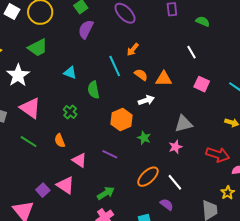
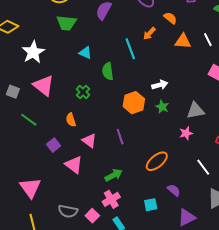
green trapezoid: (38, 48) -> (66, 23), moved, turned 30
orange semicircle: (141, 75) -> (170, 18), moved
orange triangle: (164, 79) -> (183, 41), moved
green star: (144, 138) -> (162, 107), moved
green line: (29, 142) -> (29, 120), moved
purple line: (110, 154) -> (120, 137), turned 42
white line: (175, 182) -> (203, 167), moved
purple square: (43, 190) -> (53, 145), moved

